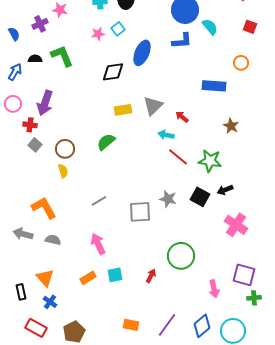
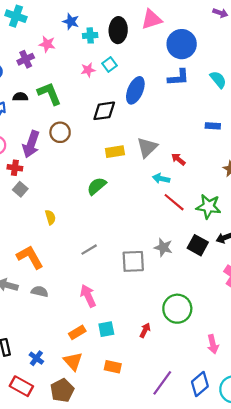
cyan semicircle: (210, 27) -> (218, 80), moved
blue rectangle: (214, 86) -> (213, 126), size x0.6
brown circle: (65, 149) -> (60, 132), moved
orange triangle: (45, 278) -> (73, 361), moved
orange rectangle: (131, 325) -> (113, 367), moved

